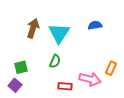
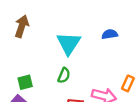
brown arrow: (33, 28) -> (22, 26), moved

